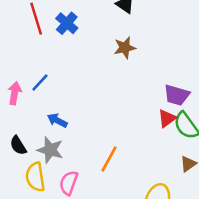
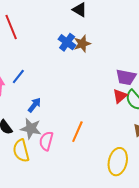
blue cross: (67, 23) -> (67, 42), moved
blue arrow: (57, 120) -> (34, 105), turned 105
pink semicircle: (69, 183) -> (46, 141), moved

